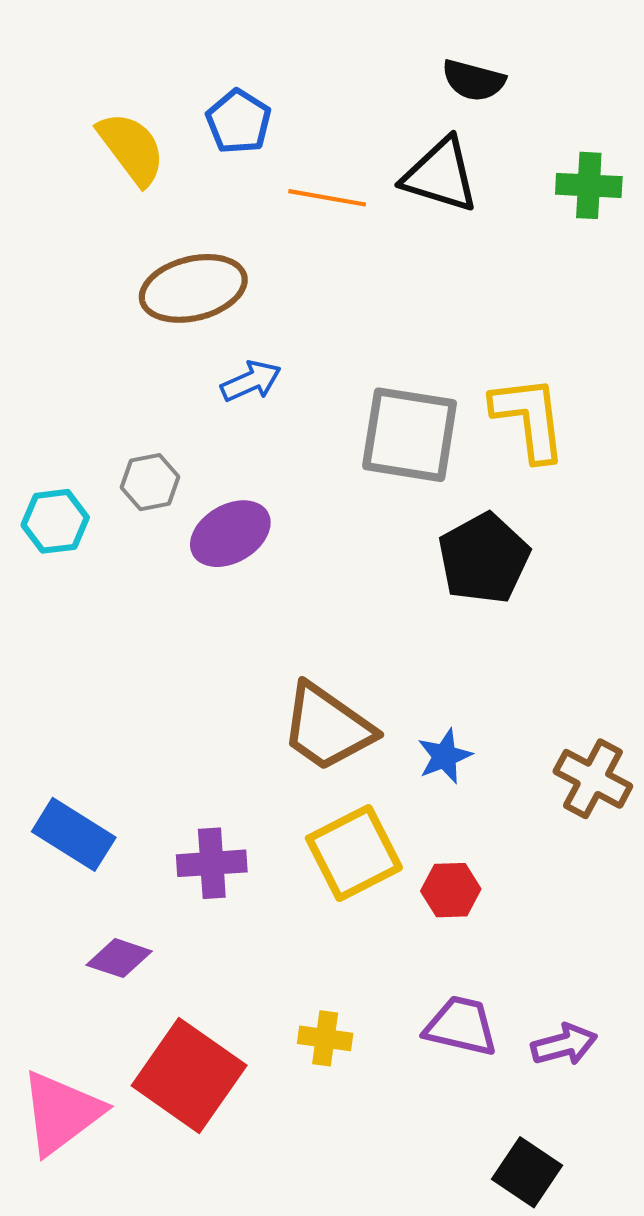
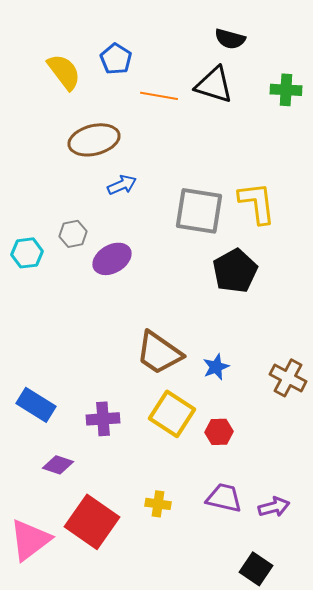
yellow square: (354, 853) -> (172, 414), turned -30

